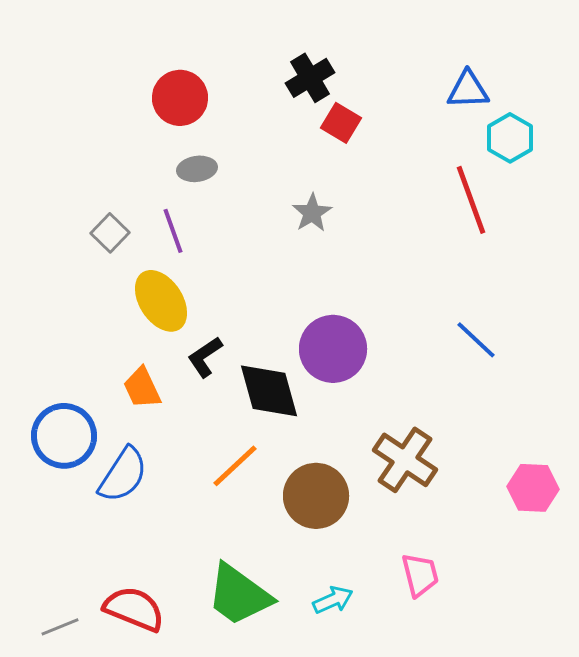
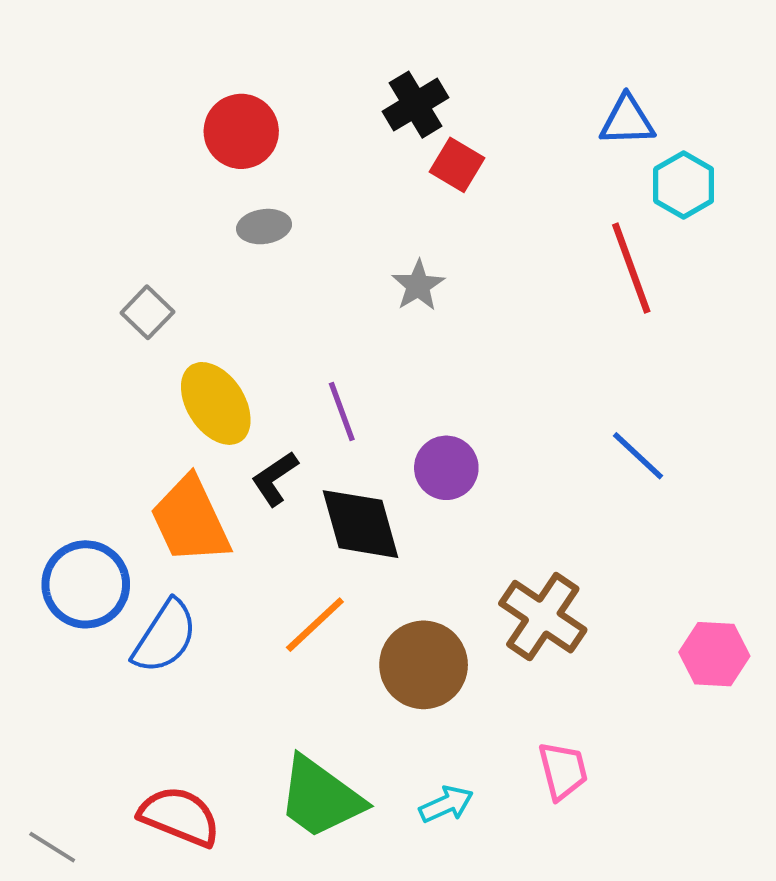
purple line: (173, 231) -> (342, 412), moved
purple circle: (333, 349) -> (446, 468), size x0.7
orange trapezoid: (142, 388) -> (190, 520), size x1.6
gray line: (60, 627) -> (52, 847), moved, turned 54

